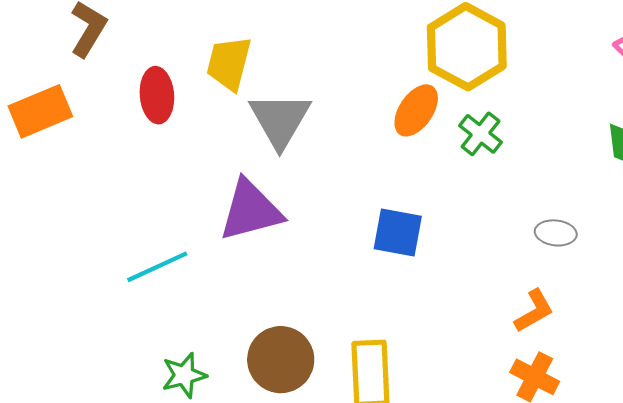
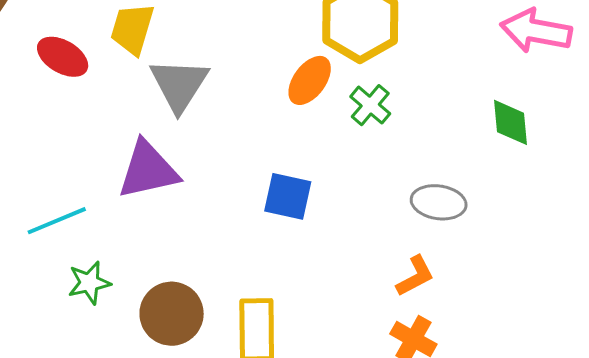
red ellipse: (157, 95) -> (63, 57), turned -57
gray ellipse: (556, 233) -> (439, 202), size x1.4
green star: (184, 375) -> (89, 283), moved

